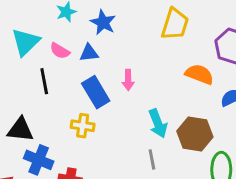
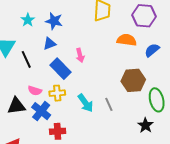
pink semicircle: (60, 51) -> (35, 91), moved
black line: (44, 81) -> (26, 59), moved
cyan arrow: (158, 123) -> (86, 103), moved
blue cross: (39, 160) -> (41, 111), moved, turned 30

